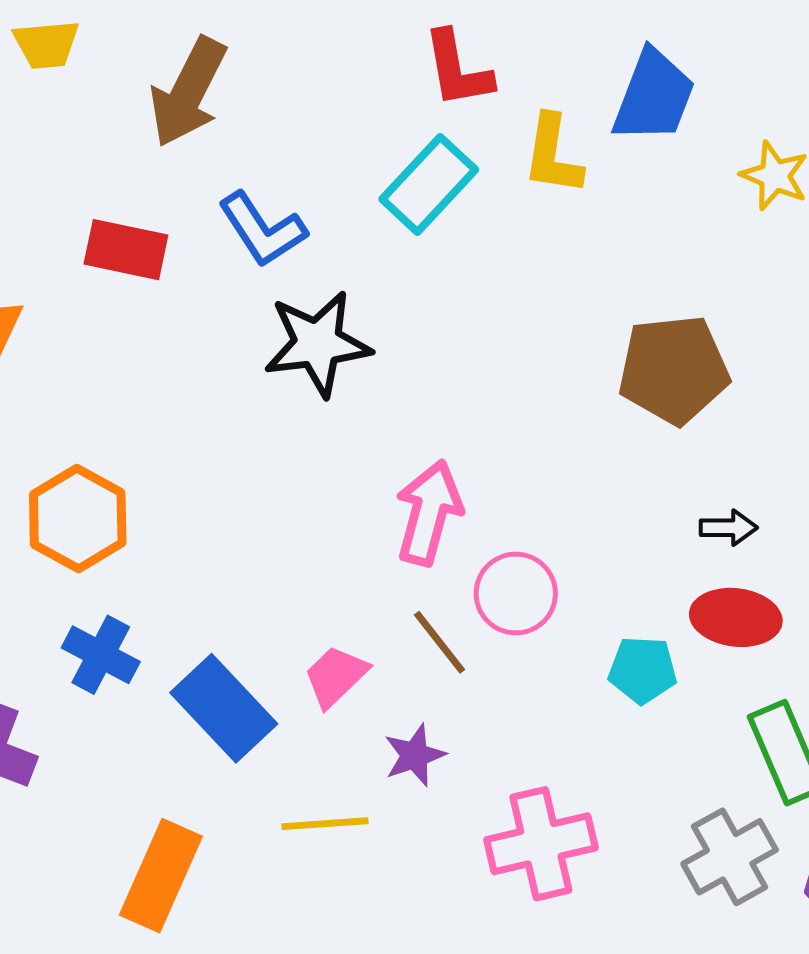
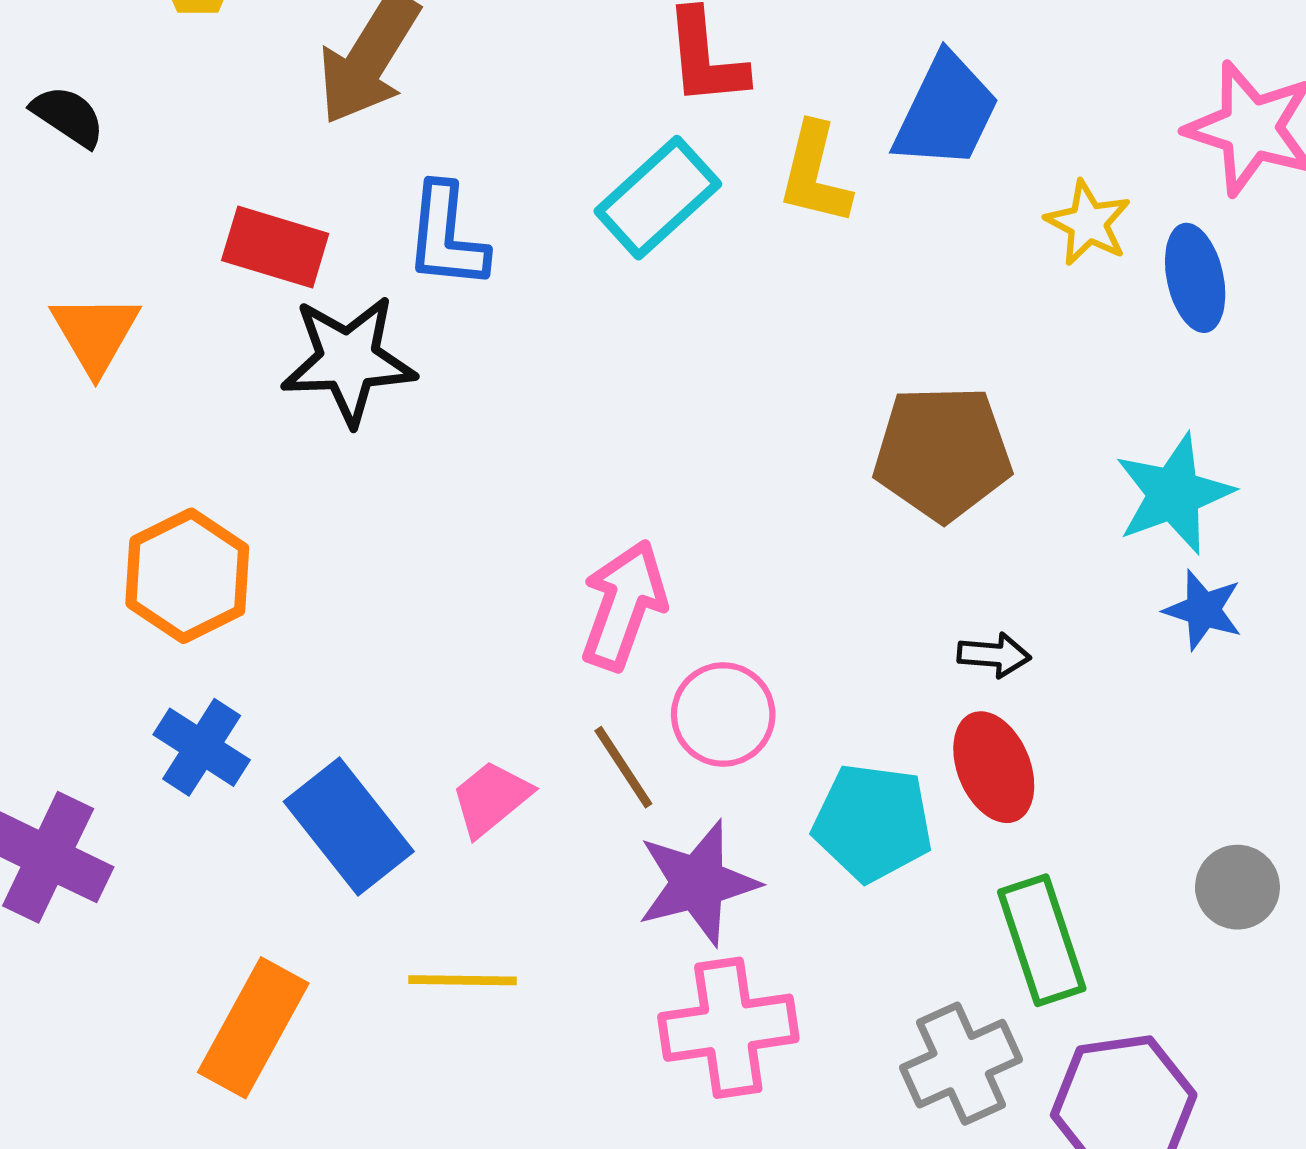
blue L-shape: (262, 230) -> (446, 236), turned 34
black star: (317, 344) -> (348, 360), moved
red ellipse: (736, 617) -> (994, 767), turned 56
cyan pentagon: (643, 670) -> (873, 823), size x1.4
purple star: (415, 755) -> (698, 883), moved, size x1.6

